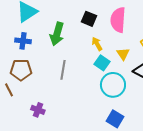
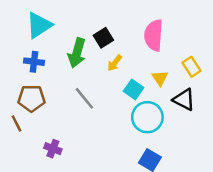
black square: (89, 19) -> (103, 38), moved, turned 35
yellow arrow: (97, 44) -> (115, 63), moved, turned -112
gray line: (63, 70) -> (84, 98), turned -48

